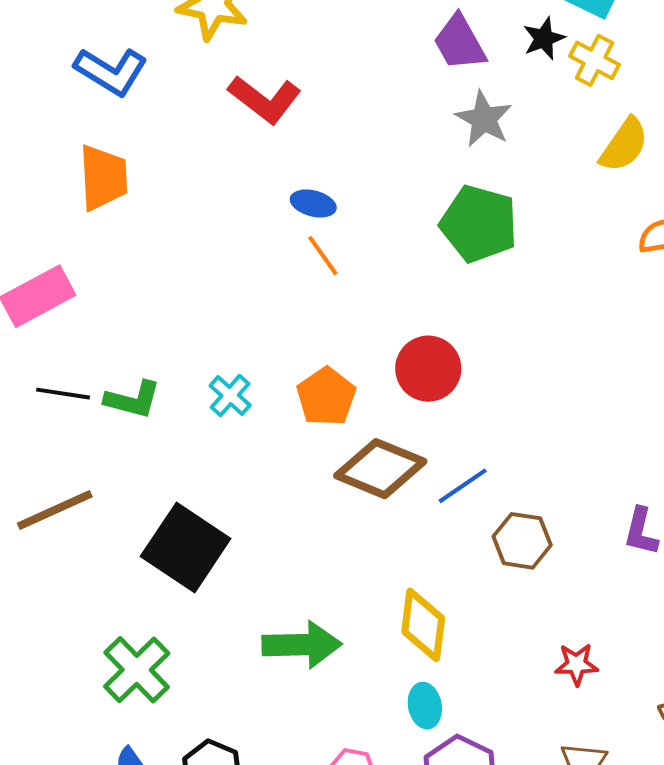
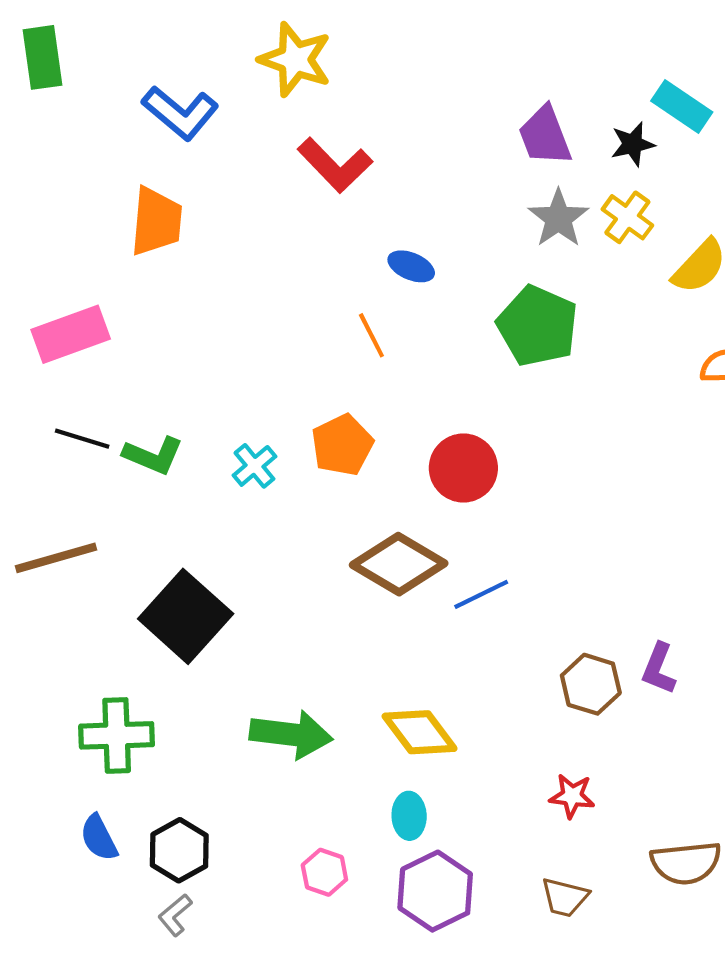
yellow cross: (595, 60) -> (627, 217), moved
blue ellipse: (313, 203) -> (411, 266), moved
orange pentagon: (326, 397) -> (342, 445), moved
brown hexagon: (522, 541) -> (591, 684), moved
yellow diamond: (423, 625) -> (420, 732), turned -52
green cross: (137, 670) -> (117, 735), turned 34

